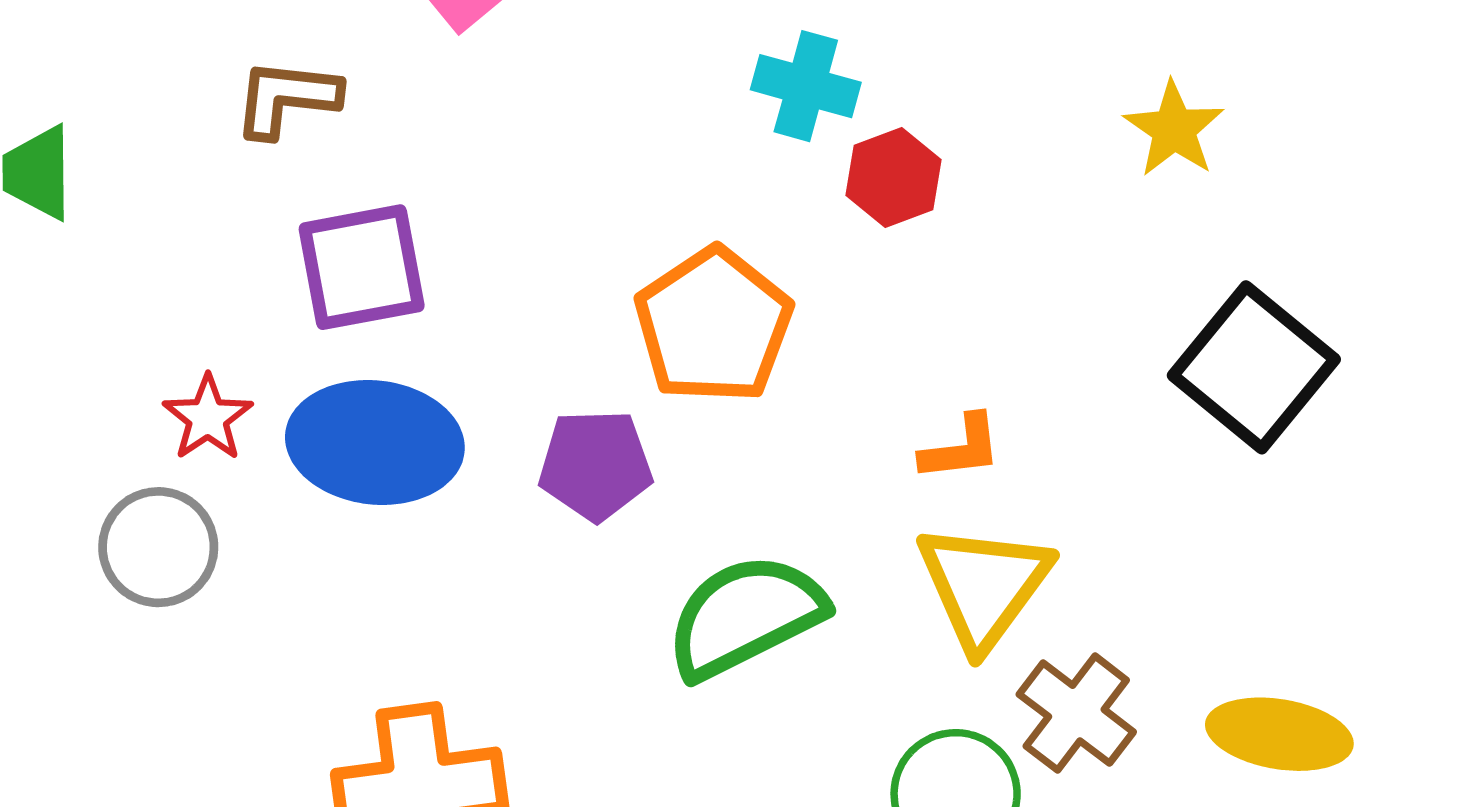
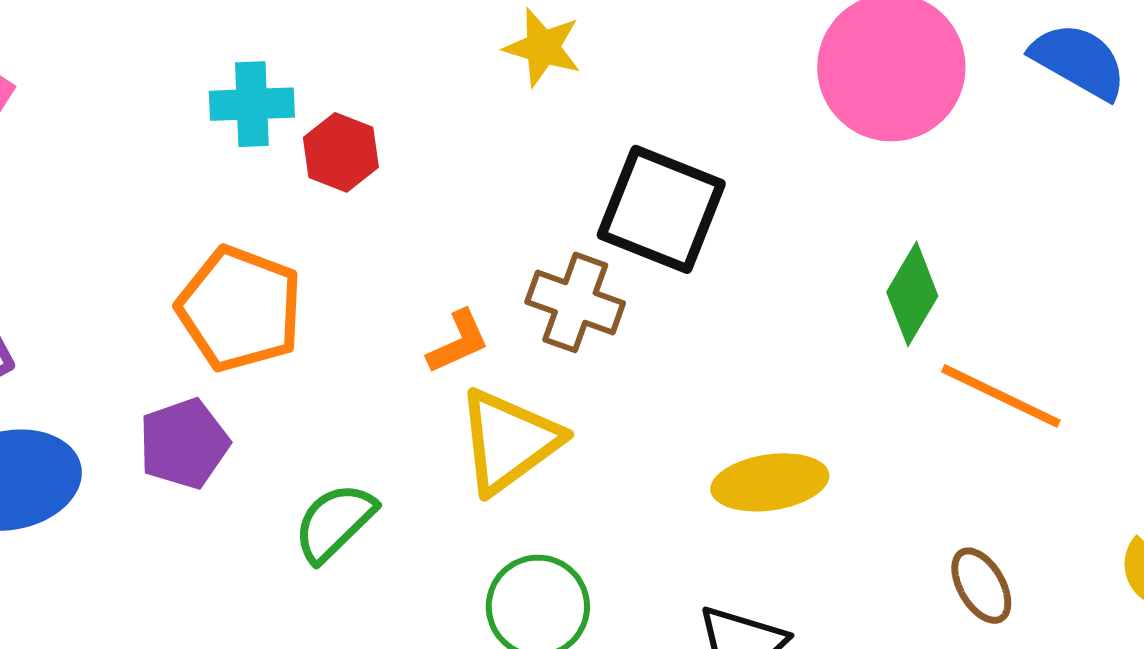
yellow triangle: (984, 586) -> (509, 441), turned 35
green semicircle: (745, 616) -> (335, 522), size x0.7
brown cross: (1076, 713) -> (575, 302), moved

